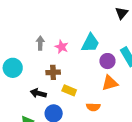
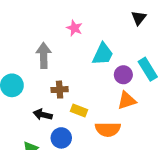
gray arrow: (40, 43) -> (44, 55), size x1.5
pink star: (62, 47) -> (74, 28), moved
orange semicircle: (93, 107) -> (108, 129), size x1.5

